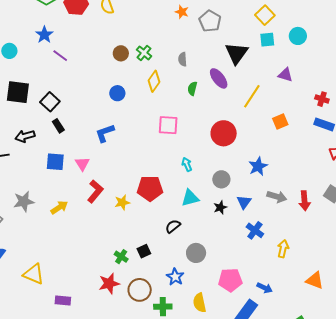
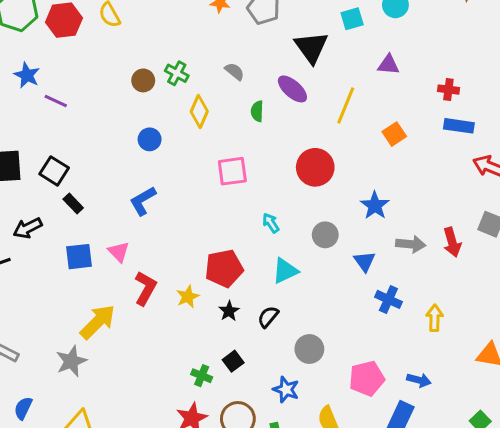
gray semicircle: (183, 59) -> (235, 71), turned 144
gray star: (24, 201) -> (71, 361), moved
yellow arrow: (59, 207) -> (98, 322), size x1.5
black star: (220, 207) -> (229, 311), moved

